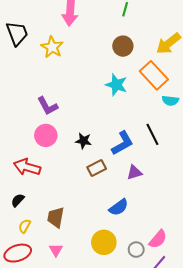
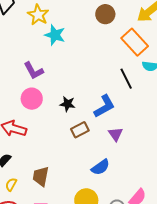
cyan star: (116, 85) -> (55, 35), moved
black line: (152, 134) -> (126, 79), moved
purple triangle: (134, 172) -> (116, 134), turned -49

